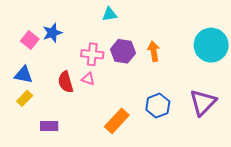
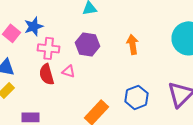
purple hexagon: (123, 51) -> (88, 44), moved
pink cross: (92, 54) -> (49, 48), moved

